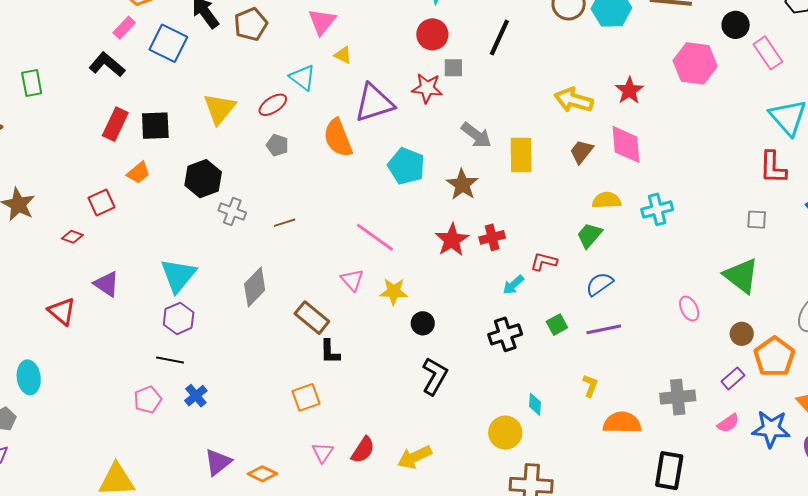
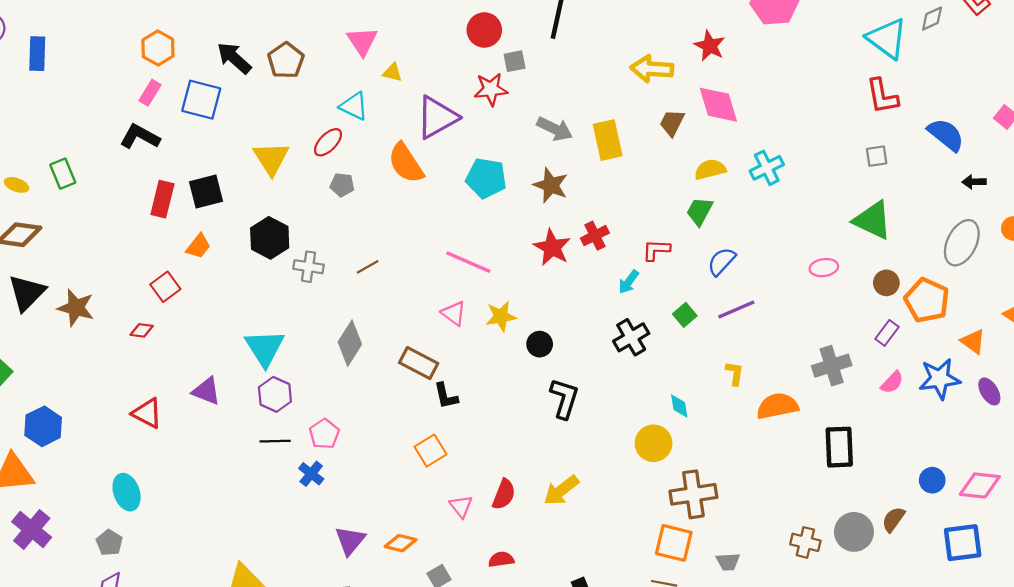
purple triangle: (107, 284) -> (206, 391), moved
pink ellipse: (689, 309) -> (824, 268), turned -60
pink pentagon: (148, 400) -> (324, 434), moved

